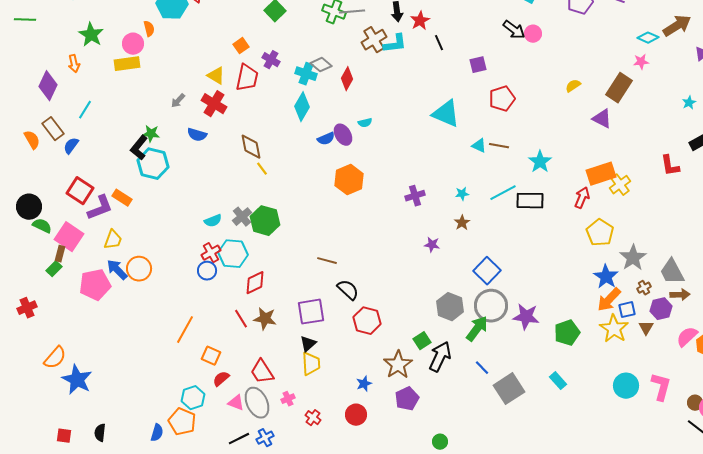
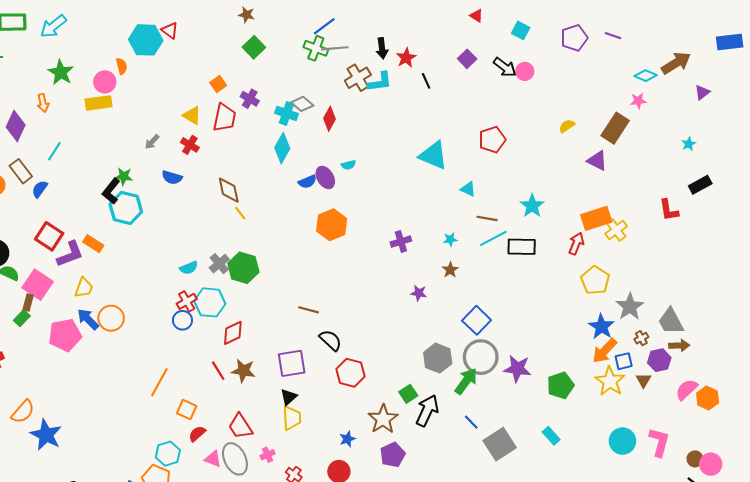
purple square: (478, 65) -> (467, 59), moved, turned -30
red cross: (214, 104) -> (190, 145), size x0.7
brown line: (499, 146) -> (487, 218), moved

